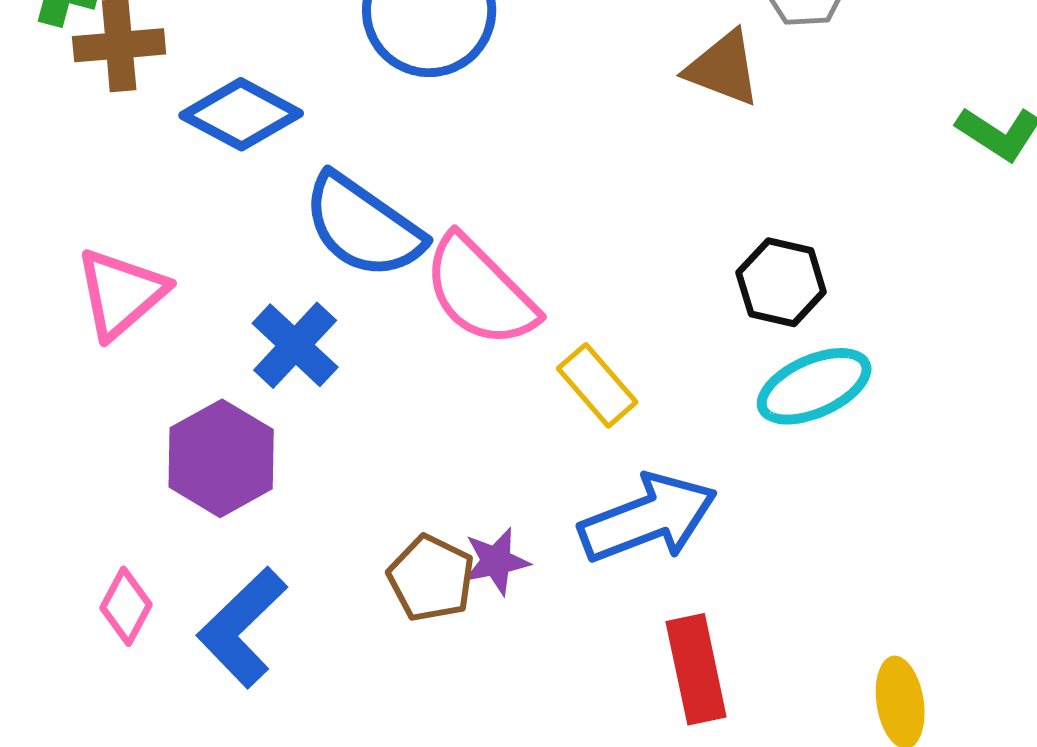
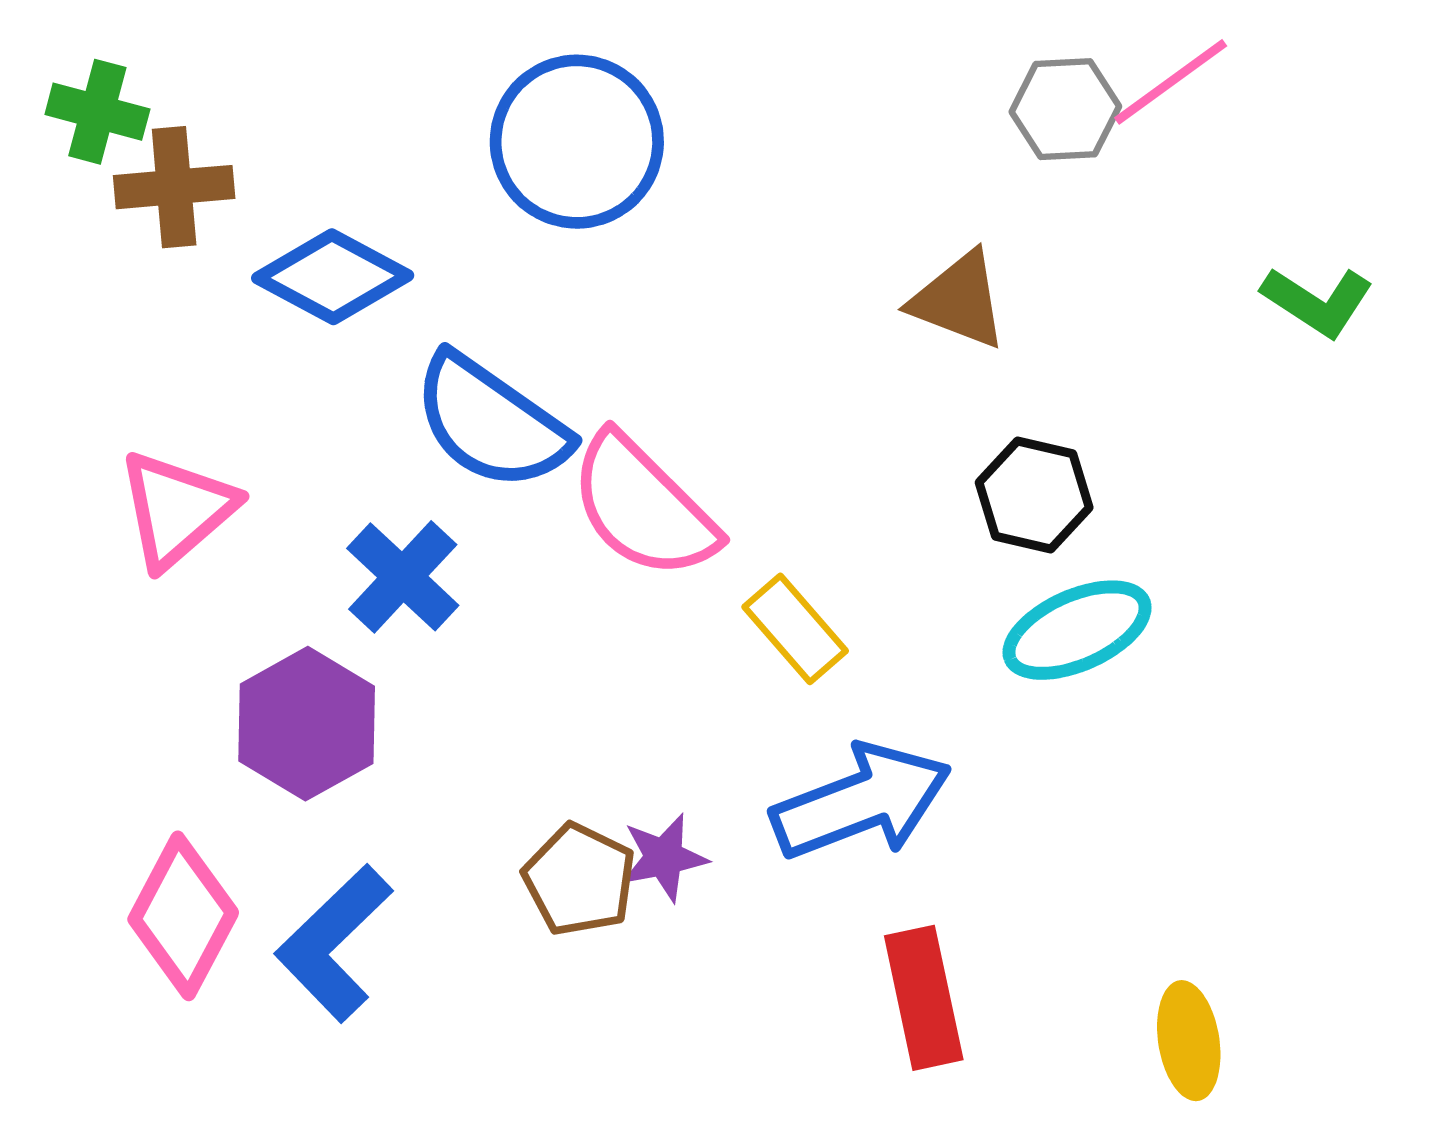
brown triangle: (723, 68) -> (959, 300), moved
pink diamond: (126, 606) -> (183, 916), size x1.6

